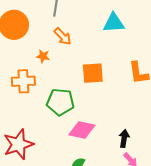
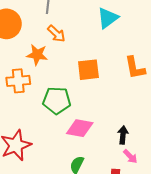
cyan triangle: (114, 23) -> (108, 18), turned -30
orange star: (43, 56) -> (37, 55), size x1.5

